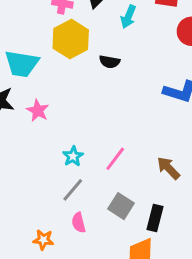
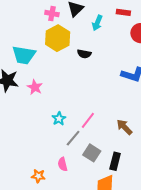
gray line: (73, 190) -> (73, 138), moved

